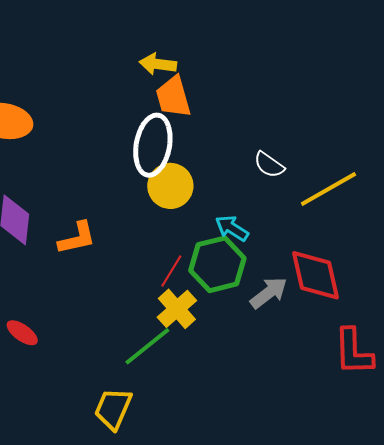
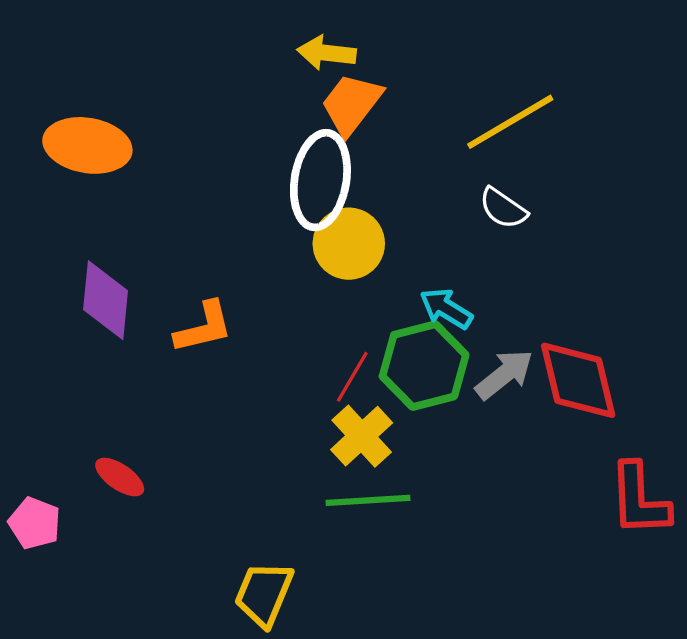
orange trapezoid: (173, 97) -> (351, 104), turned 54
yellow line: (328, 189) -> (510, 122), moved
gray arrow: (269, 293) -> (504, 374), moved
green line: (147, 346) -> (368, 500), moved, turned 36

